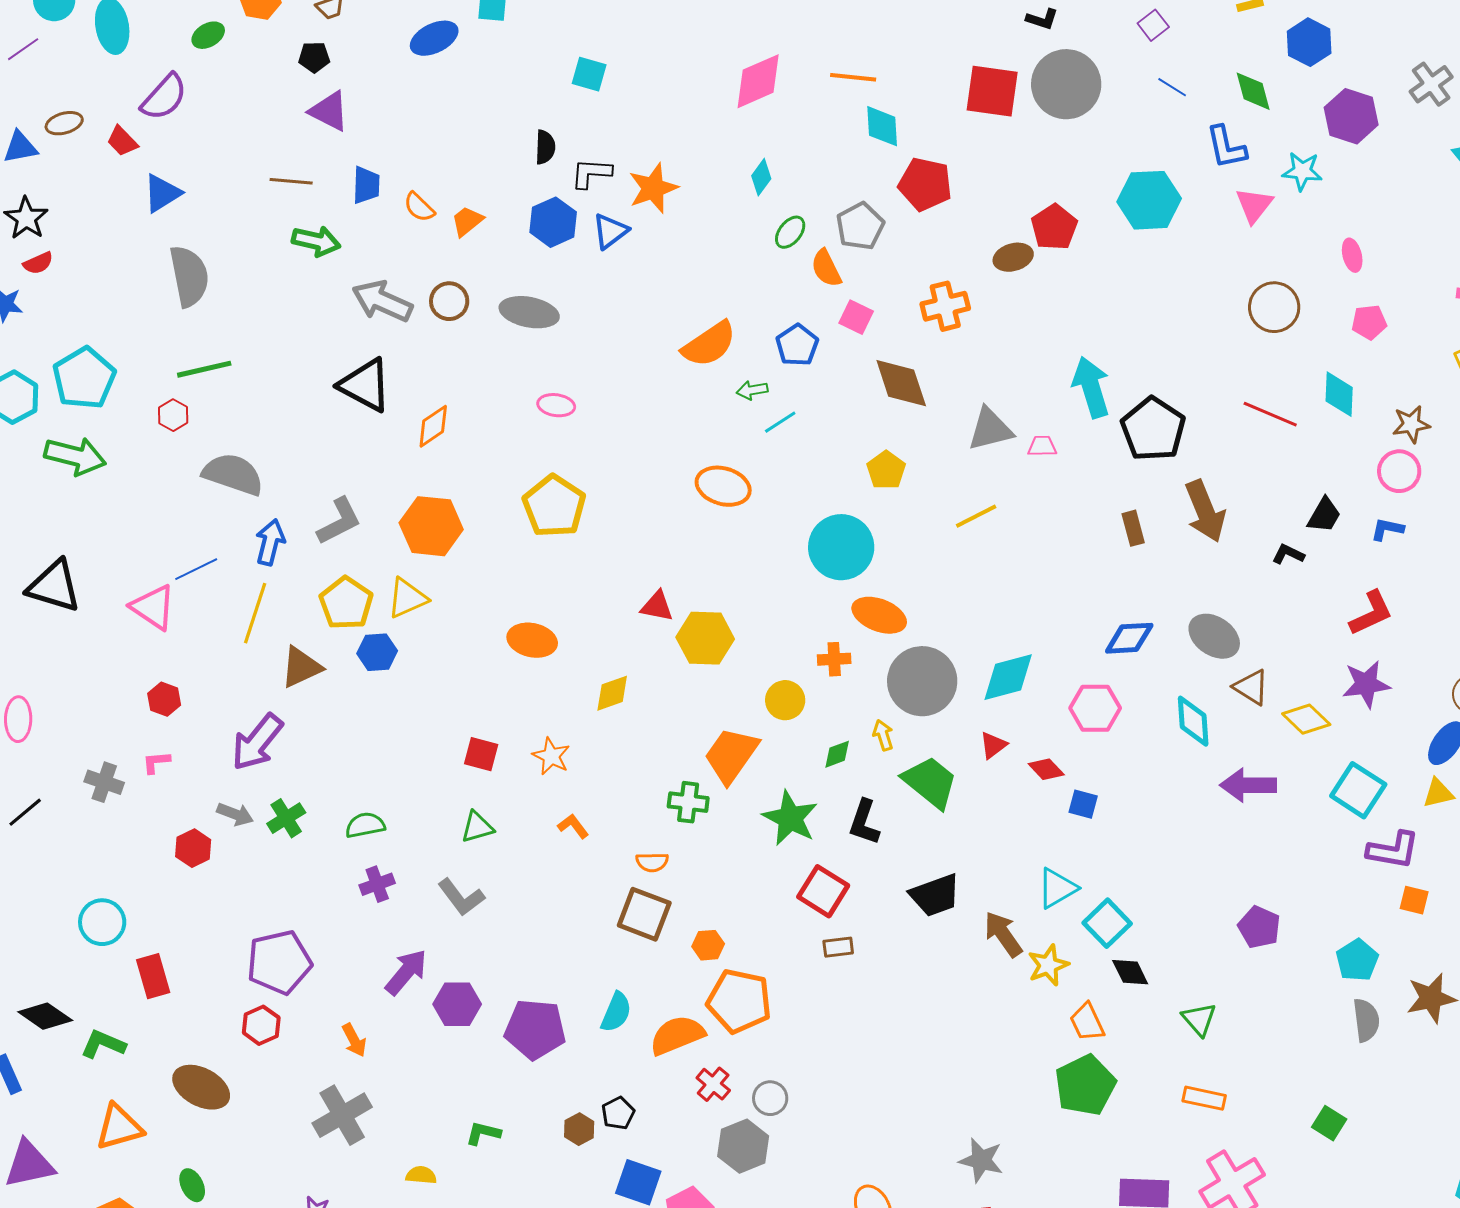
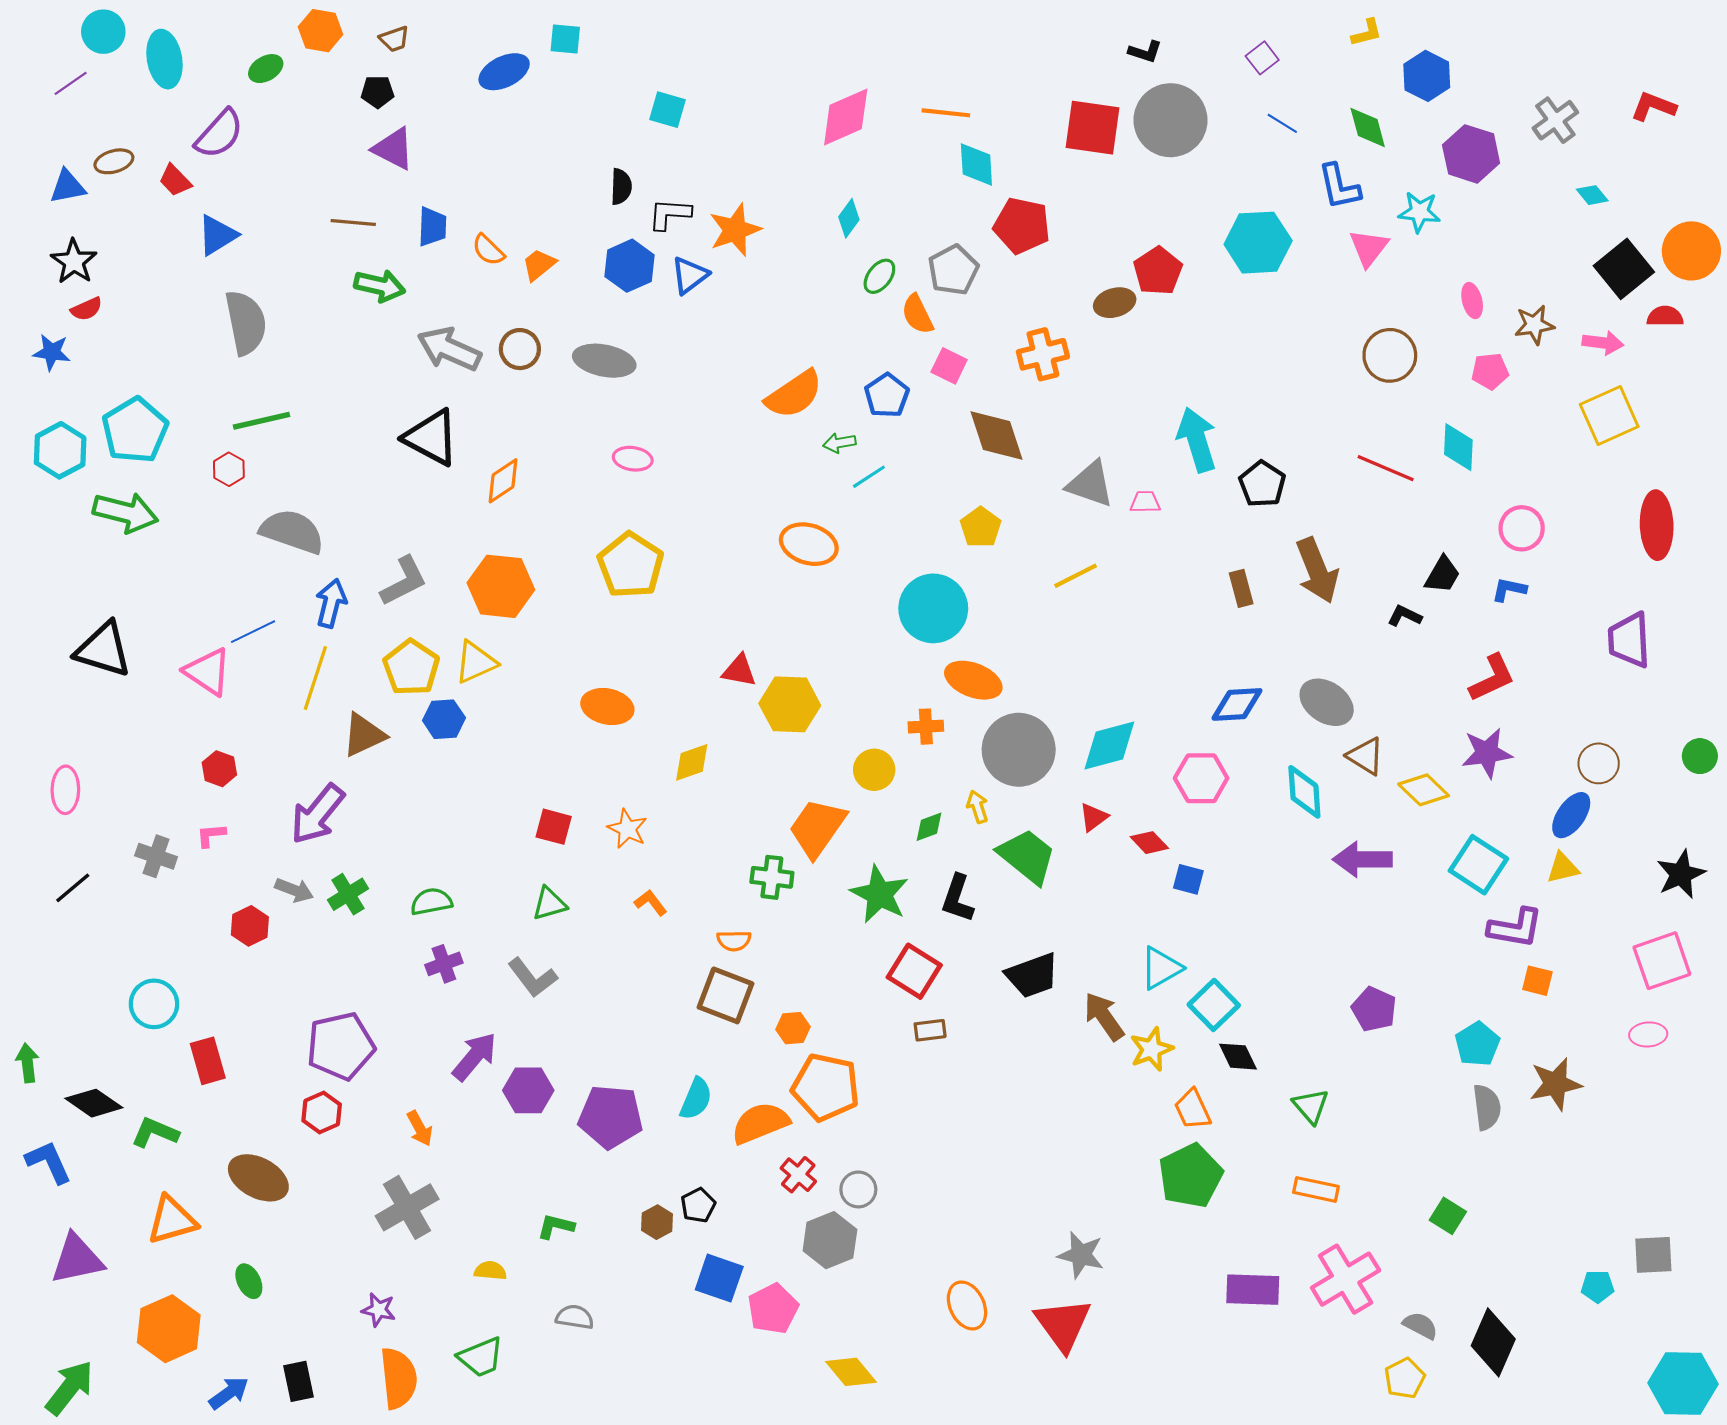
brown star: (1411, 424) -> (1534, 325), moved
gray triangle: (990, 429) -> (1090, 484), turned 33
black pentagon: (1153, 429) -> (1262, 484), size x0.7

